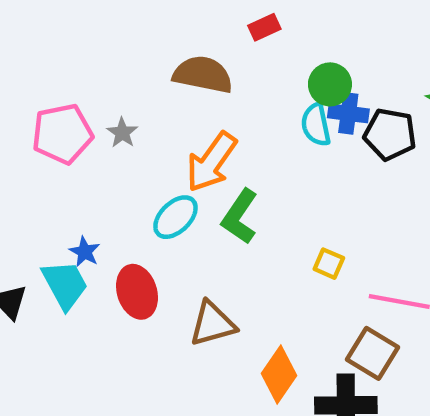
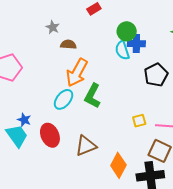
brown semicircle: (203, 75) -> (68, 44), moved, size x0.6
gray star: (122, 133) -> (53, 27), moved
black pentagon: (390, 134) -> (156, 75), moved, turned -30
yellow square: (329, 264) -> (139, 121), moved, turned -32

